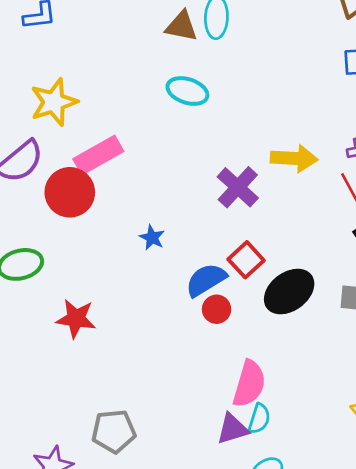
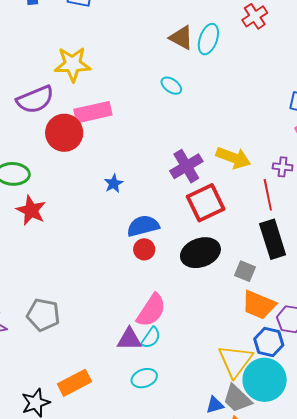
cyan ellipse: (187, 91) -> (171, 86), size x0.7
red square: (246, 260) -> (206, 203), moved, size x1.4
red star: (76, 319) -> (31, 210), moved

